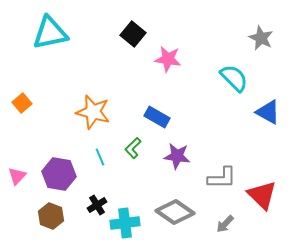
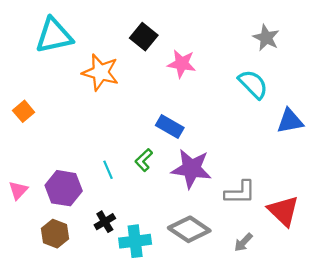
gray star: (261, 38) -> (266, 38), moved
orange star: (93, 112) -> (100, 72), moved
blue triangle: (268, 112) -> (290, 121), turned -40
purple star: (177, 156) -> (191, 169), size x1.4

